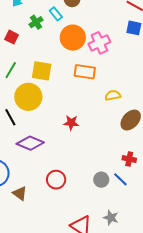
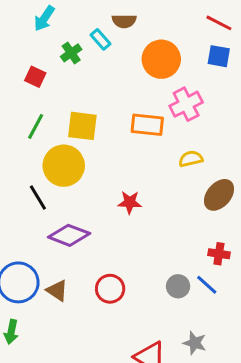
orange circle: (73, 38) -> (161, 59), moved
pink cross: (99, 43) -> (186, 104), moved
brown triangle: (20, 193) -> (57, 290), moved

